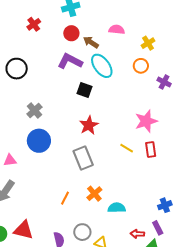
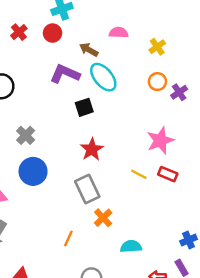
red circle: (71, 33) -> (53, 33), moved
orange circle: (141, 66) -> (157, 82), moved
purple cross: (164, 82) -> (179, 92), turned 32
black square: (85, 90) -> (84, 107), turned -35
red rectangle: (151, 149) -> (168, 174), turned -56
orange cross: (94, 194) -> (103, 218), moved

